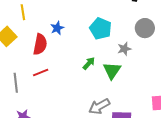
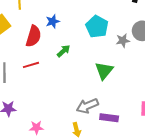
gray star: (124, 49) -> (123, 40), moved
green arrow: (89, 63) -> (64, 51), moved

